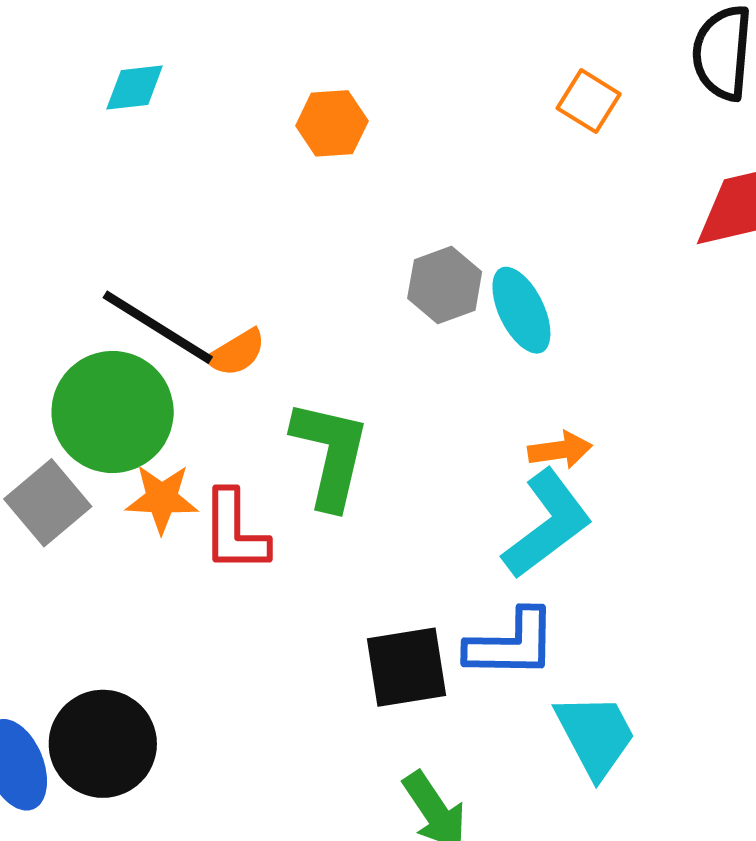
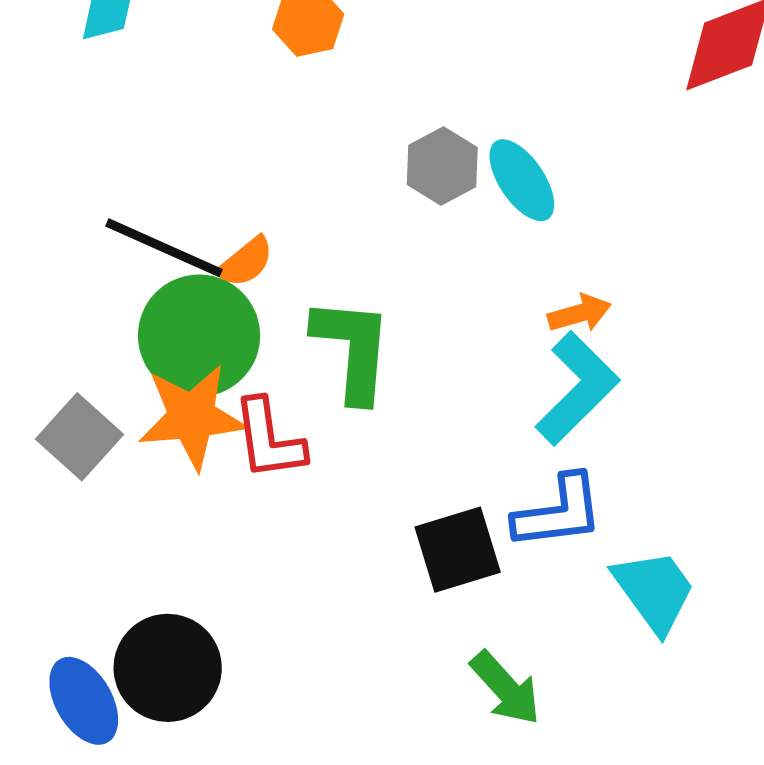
green circle: (113, 412) -> (199, 336), moved
orange star: (162, 499) -> (192, 417), size x1.5

